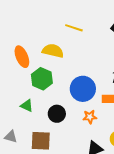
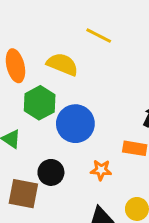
blue circle: (83, 89) -> (75, 124), moved
black circle: (57, 114) -> (51, 172), moved

